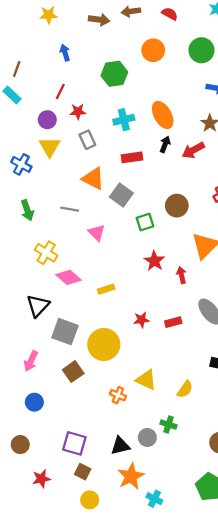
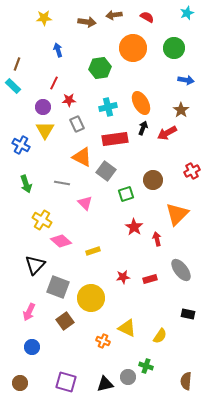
orange circle: (153, 50) -> (133, 48), size x1.4
red rectangle: (132, 157) -> (115, 139), size x1.4

